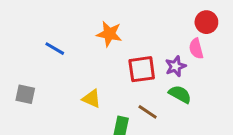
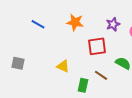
blue line: (55, 49) -> (38, 24), moved
purple star: (176, 66) -> (113, 24), moved

